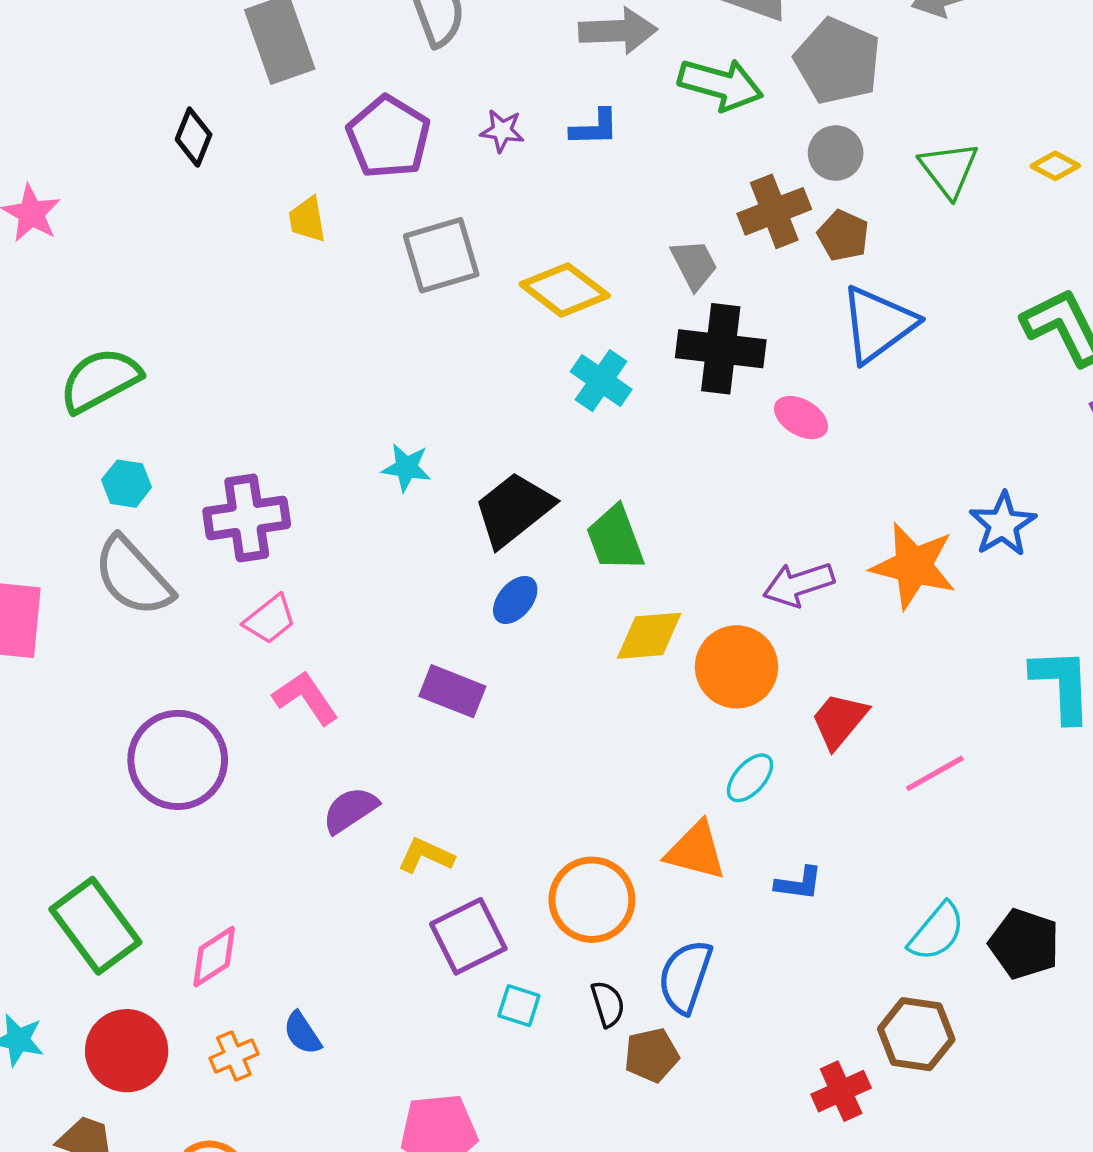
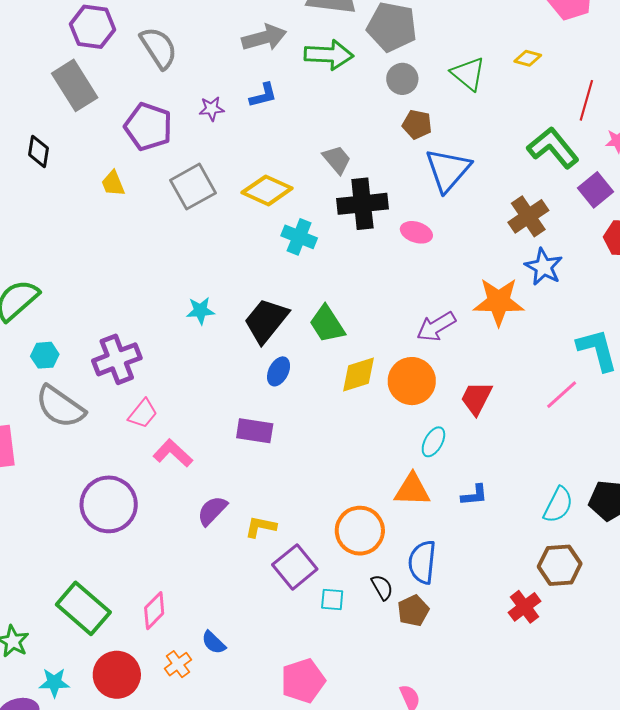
brown cross: (774, 211) -> (528, 216), moved
pink line: (935, 773) -> (562, 395), moved

